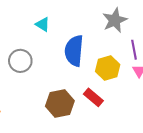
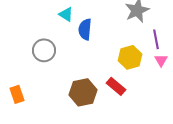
blue semicircle: (74, 51) -> (85, 29), moved, size x0.7

